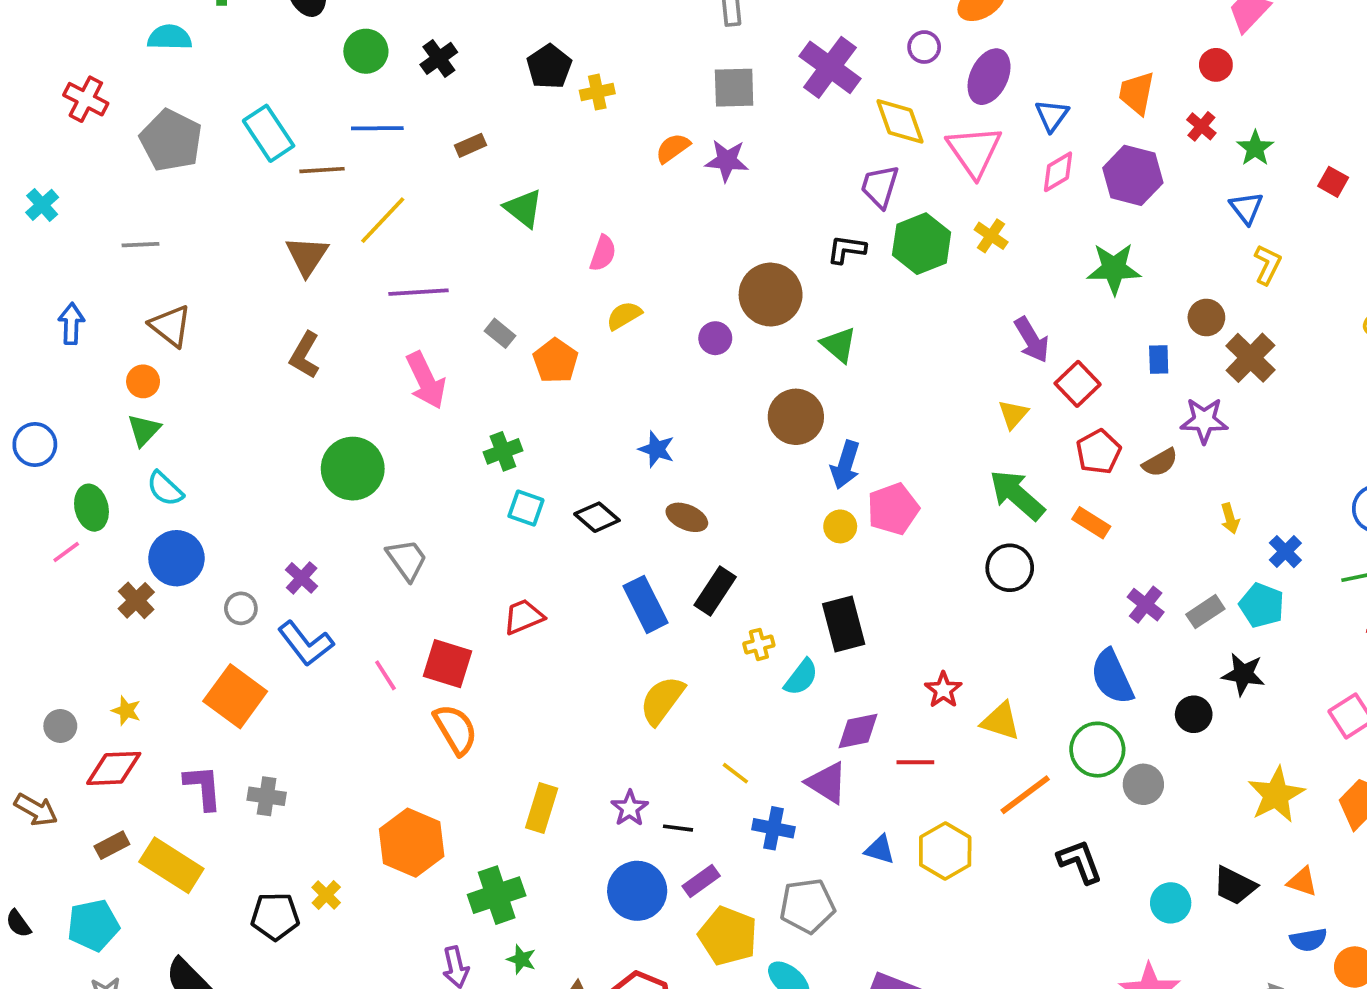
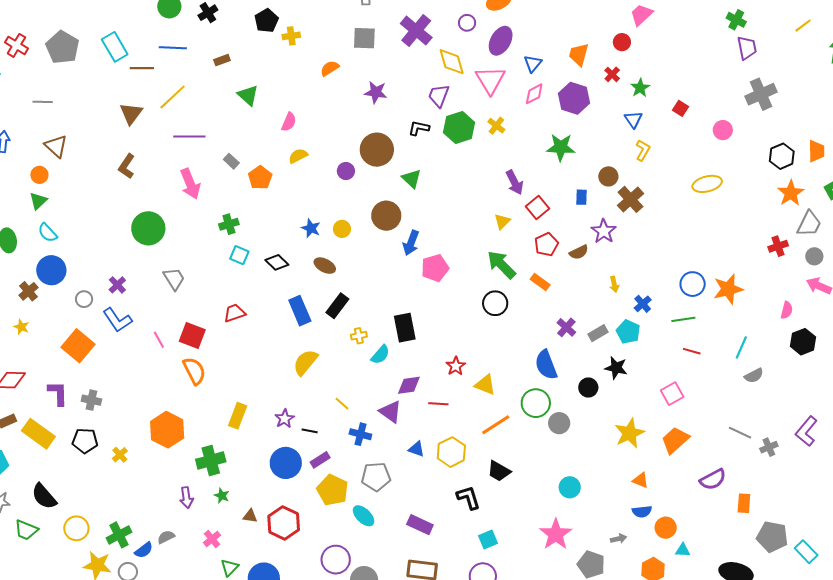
red cross: (86, 99) -> (16, 45), moved
purple star: (727, 161) -> (376, 92), moved
purple star: (1204, 420) -> (604, 231), turned 30
yellow circle: (840, 526) -> (342, 229), moved
yellow star: (126, 711) -> (21, 327), moved
black L-shape: (1080, 862) -> (468, 498), moved
black trapezoid: (1235, 886) -> (499, 471), moved
black pentagon: (275, 916) -> (85, 441), moved

